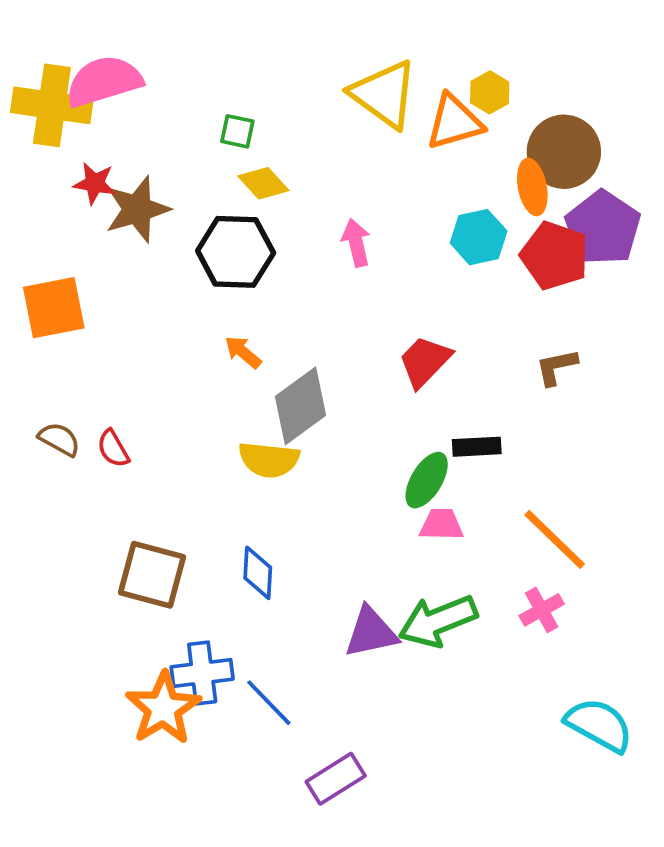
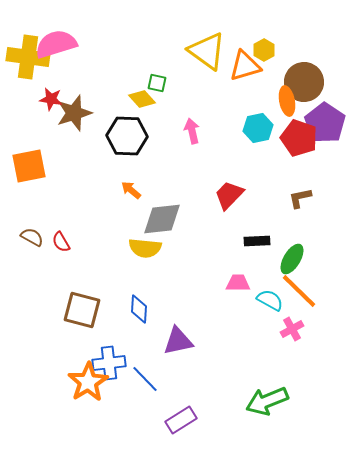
green square: (237, 131) -> (157, 83), moved
gray diamond: (300, 406) -> (162, 219), turned 30
green ellipse: (427, 480) -> (292, 259), moved
green arrow: (438, 621) -> (267, 401), moved
purple triangle: (371, 632) -> (178, 341), moved
cyan semicircle: (599, 725) -> (270, 300), moved, size x0.7

